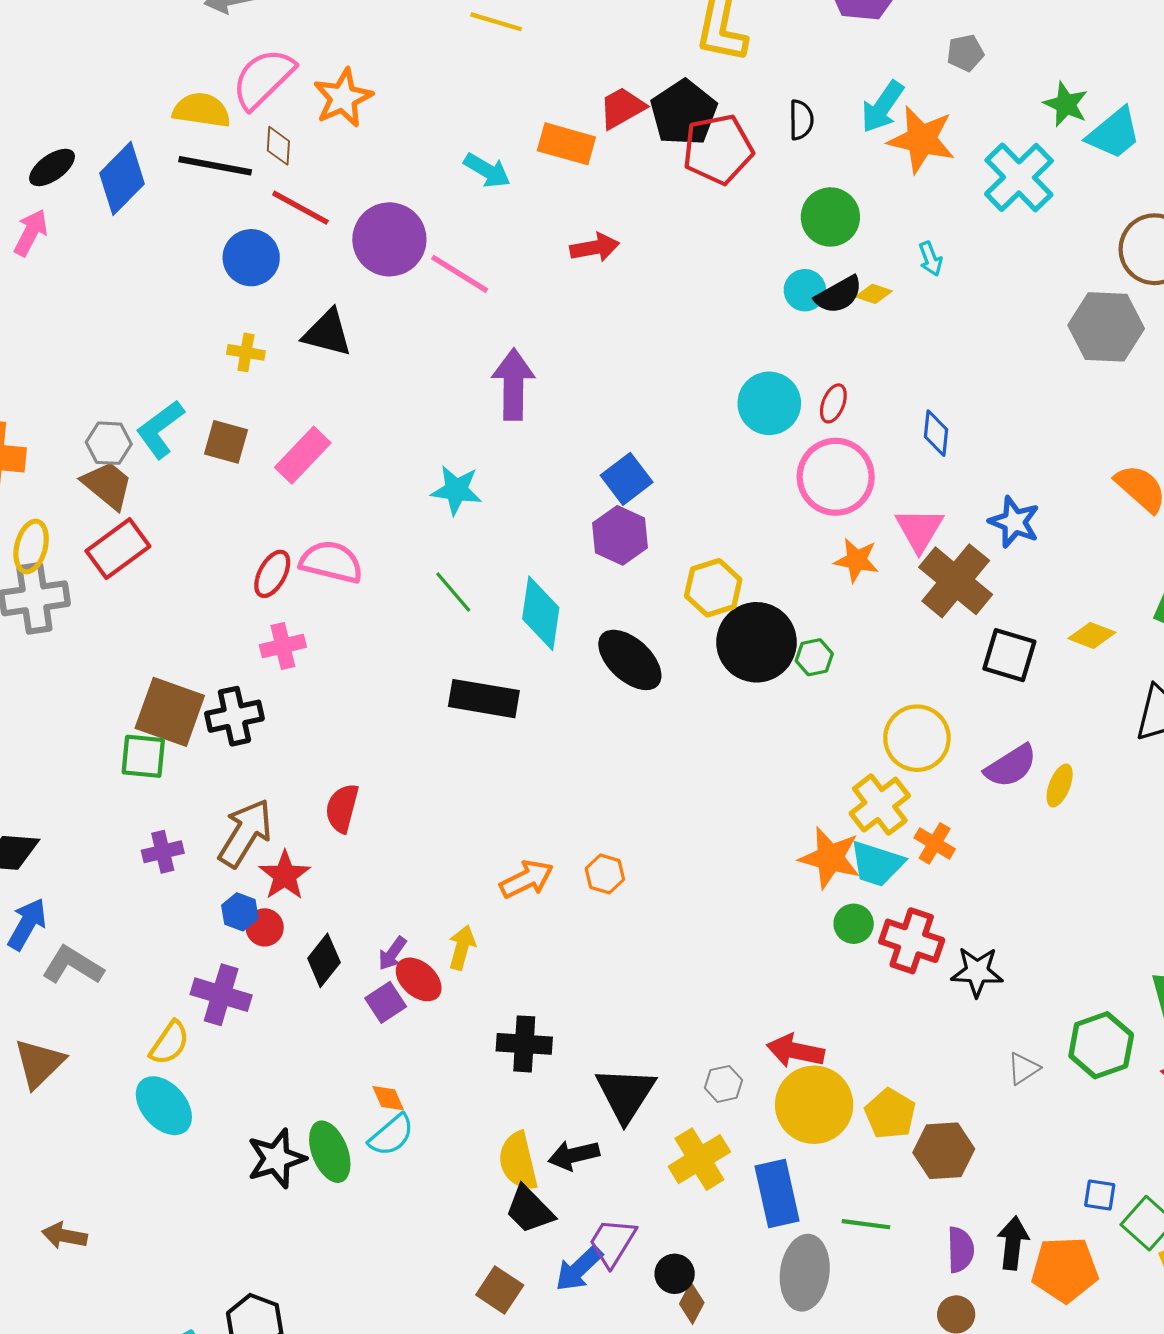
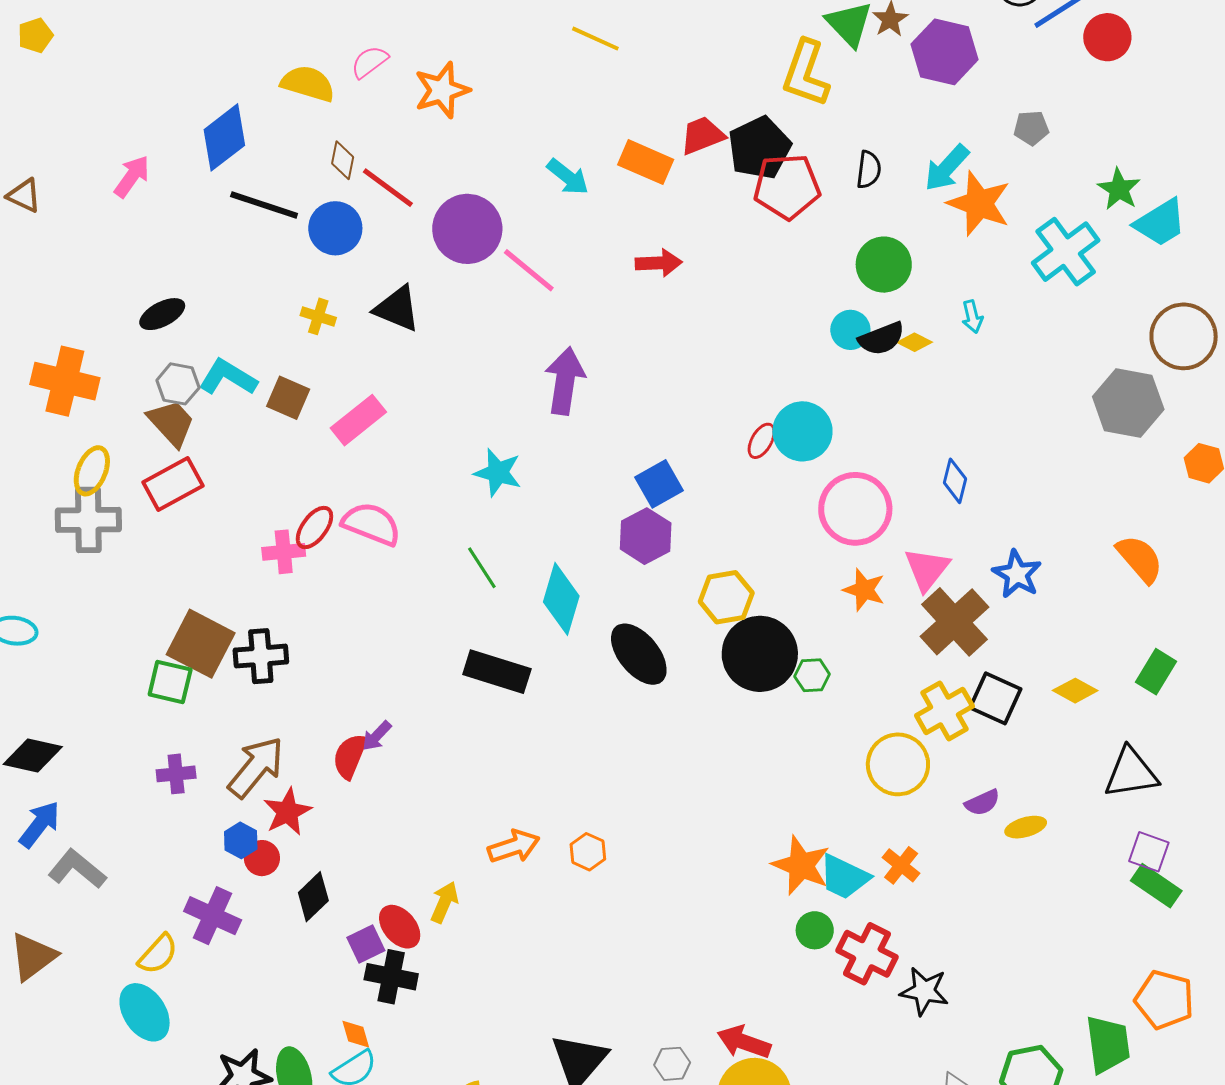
pink semicircle: (263, 79) -> (370, 62), size x0.6
brown diamond: (278, 146) -> (343, 160), moved
black line: (215, 166) -> (264, 205), moved
black ellipse: (52, 167) -> (162, 314), moved
red ellipse: (833, 403) -> (762, 441), moved
cyan L-shape: (160, 429) -> (228, 377), turned 60
pink cross: (283, 646) -> (284, 552), moved
purple semicircle: (1011, 766) -> (982, 803), size x0.7
yellow ellipse: (1060, 785) -> (1026, 827), turned 45
yellow cross: (880, 805) -> (944, 711), moved
purple arrow: (392, 953) -> (377, 736), moved
black cross: (524, 1044) -> (391, 977), moved

